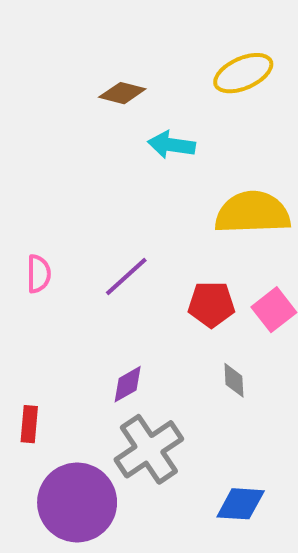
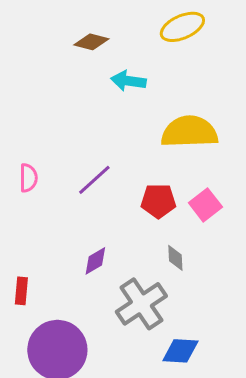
gray cross: (149, 449) -> (141, 304), moved

